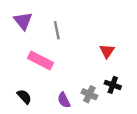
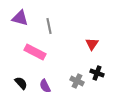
purple triangle: (23, 21) -> (20, 18), turned -36
purple semicircle: (64, 100) -> (45, 86), moved

